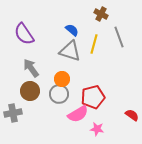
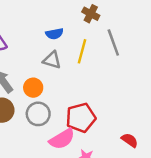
blue semicircle: (72, 30) -> (54, 34), turned 128
gray triangle: (70, 51) -> (52, 60), size x0.7
orange circle: (62, 79) -> (33, 88), moved

